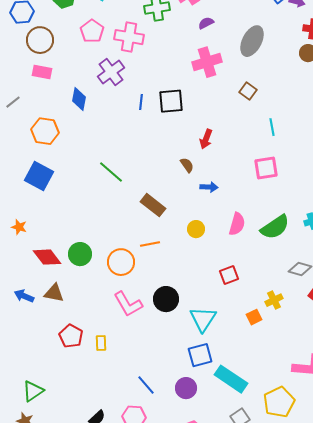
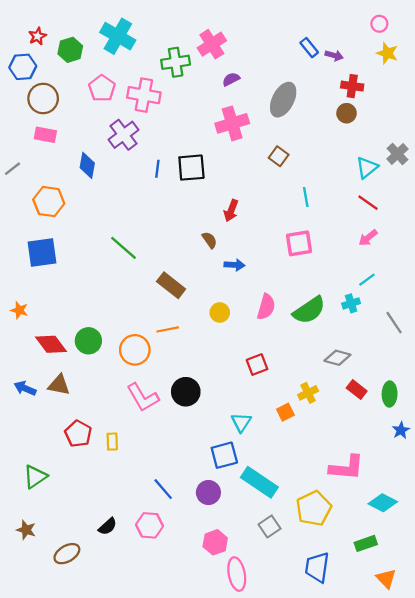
blue square: (39, 176) -> (42, 252), turned -36
cyan triangle: (203, 319) -> (241, 422), moved, size x0.7
green triangle: (33, 391) -> (35, 477), moved

